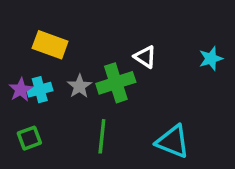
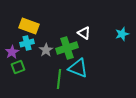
cyan cross: (40, 90) -> (27, 43), moved
green square: (29, 138) -> (18, 67), moved
cyan triangle: (173, 142) -> (78, 68), moved

